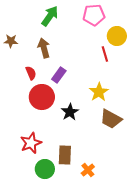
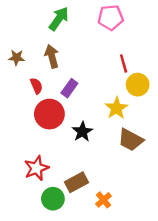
yellow circle: (117, 36) -> (138, 85), moved
brown star: (11, 41) -> (16, 58), moved
brown rectangle: (65, 155) -> (76, 182), turned 60

